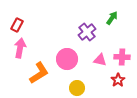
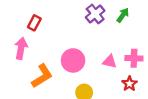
red rectangle: (17, 25) -> (34, 23), moved
purple cross: (87, 32) -> (95, 14), moved

